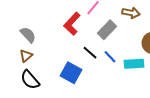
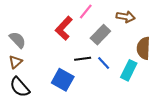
black line: (90, 53) -> (83, 59), turned -49
cyan rectangle: (134, 64) -> (129, 70), turned -60

